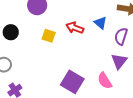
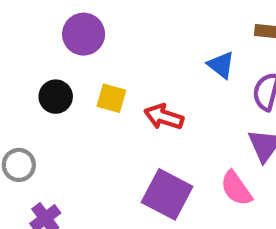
red arrow: (75, 28) -> (164, 117), moved
black circle: (11, 32) -> (56, 97), moved

